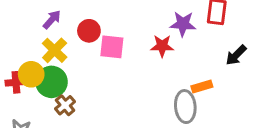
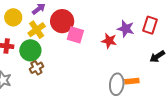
red circle: (89, 31) -> (62, 21), size x1.5
yellow circle: (31, 74) -> (13, 17), moved
orange rectangle: (202, 86) -> (132, 81), moved

